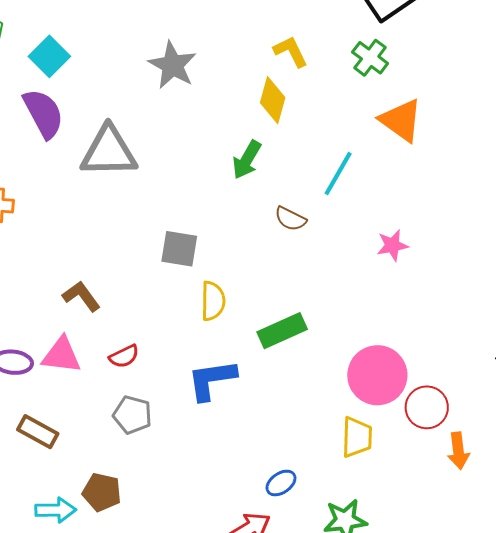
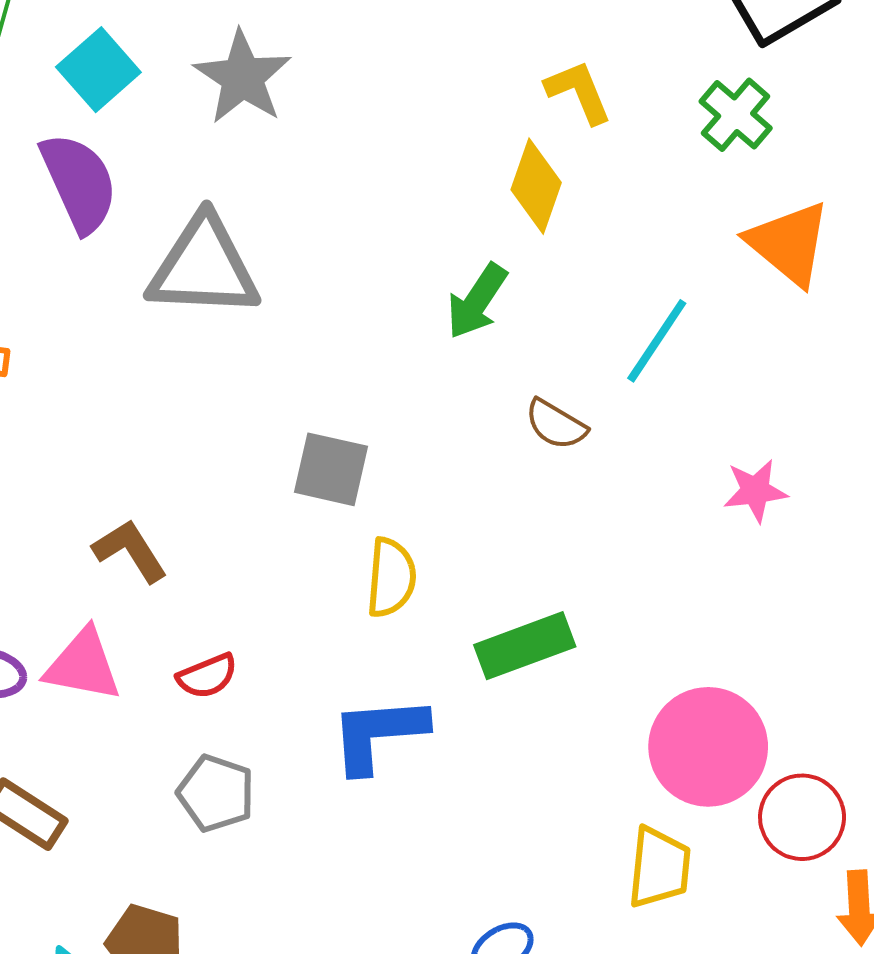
gray star: (172, 65) -> (243, 77), moved

